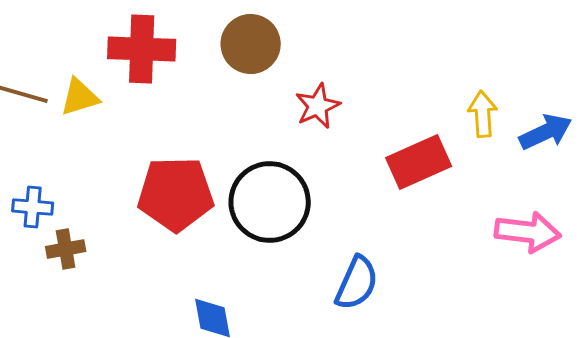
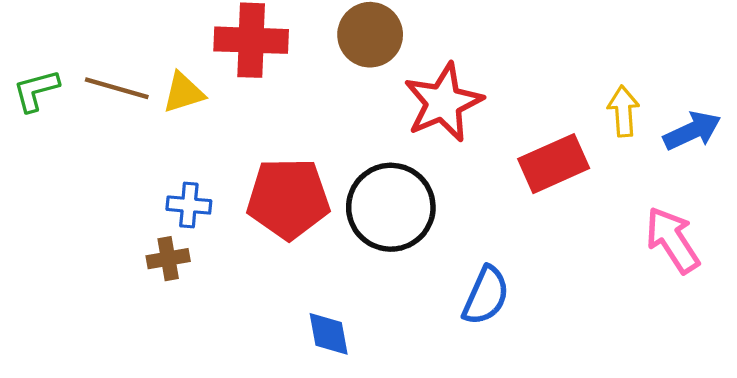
red star: (318, 106) -> (443, 102), size x1.6
blue cross: (33, 207) -> (189, 205), moved
pink arrow: (528, 232) -> (673, 240), turned -130

